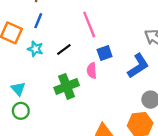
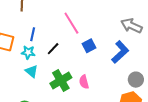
blue line: (38, 21) -> (33, 34), moved
pink semicircle: (92, 71) -> (84, 82), moved
cyan triangle: (18, 89) -> (32, 71), moved

